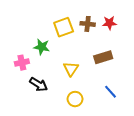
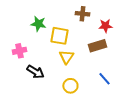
red star: (109, 23) -> (105, 26), moved
yellow square: (64, 27) -> (59, 36), moved, turned 30
green star: (42, 47) -> (38, 24), moved

